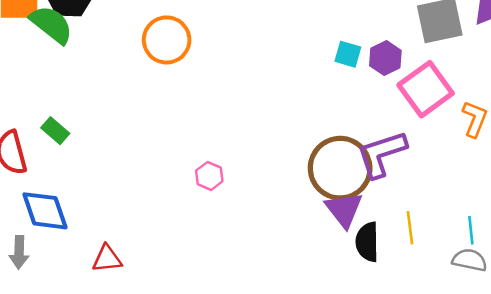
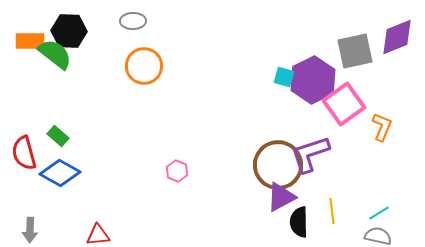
purple hexagon: (385, 58) -> (313, 80), size x1.8
purple triangle: (344, 210) -> (281, 197), turned 40
blue diamond: (45, 211) -> (60, 173), moved, turned -42
cyan line: (471, 230) -> (379, 213), turned 65

